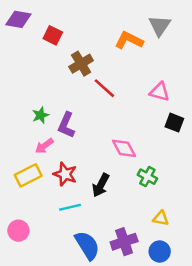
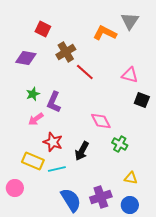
purple diamond: (18, 19) -> (26, 58), moved
yellow rectangle: (28, 175) -> (33, 161), moved, turned 50

